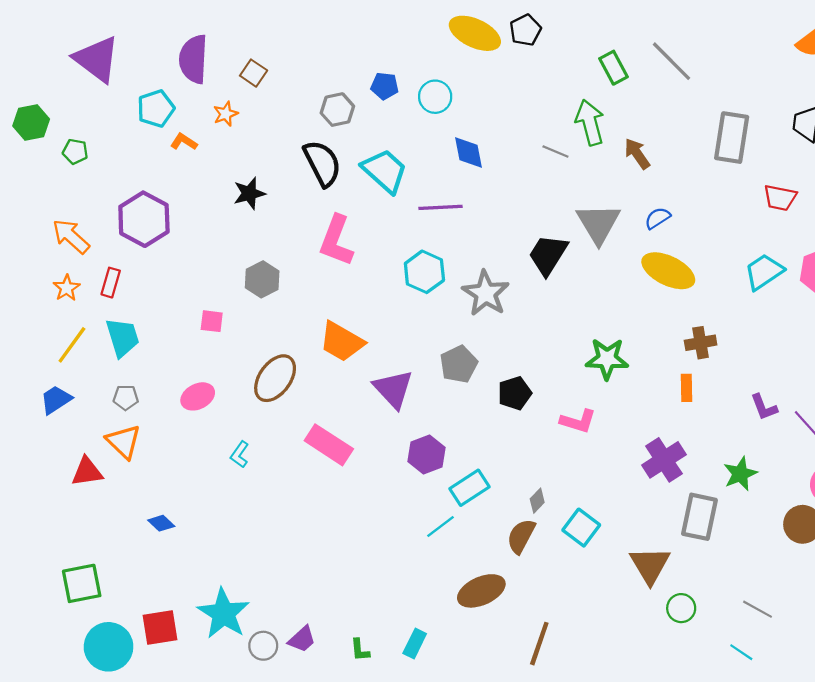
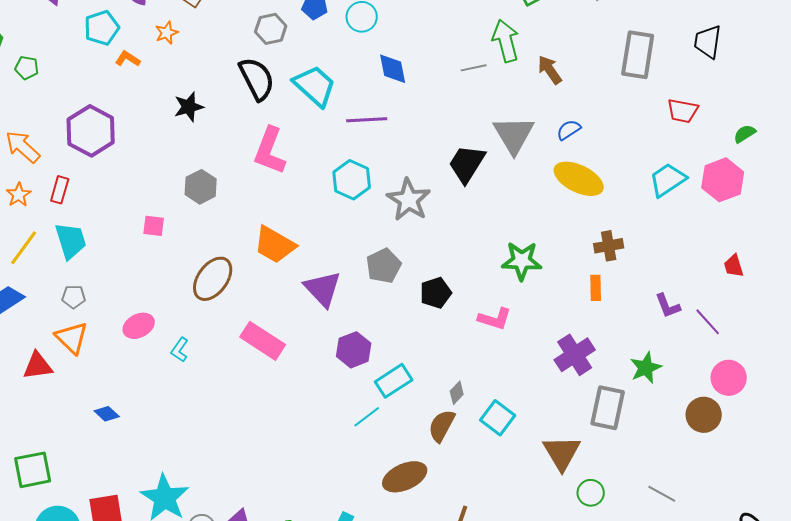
gray line: (555, 151) -> (474, 68), turned -35
pink ellipse: (198, 396) -> (139, 326), moved

